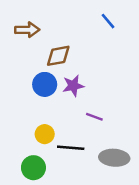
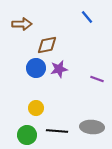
purple line: (94, 117) -> (97, 79), moved
black line: (71, 148) -> (57, 131), moved

